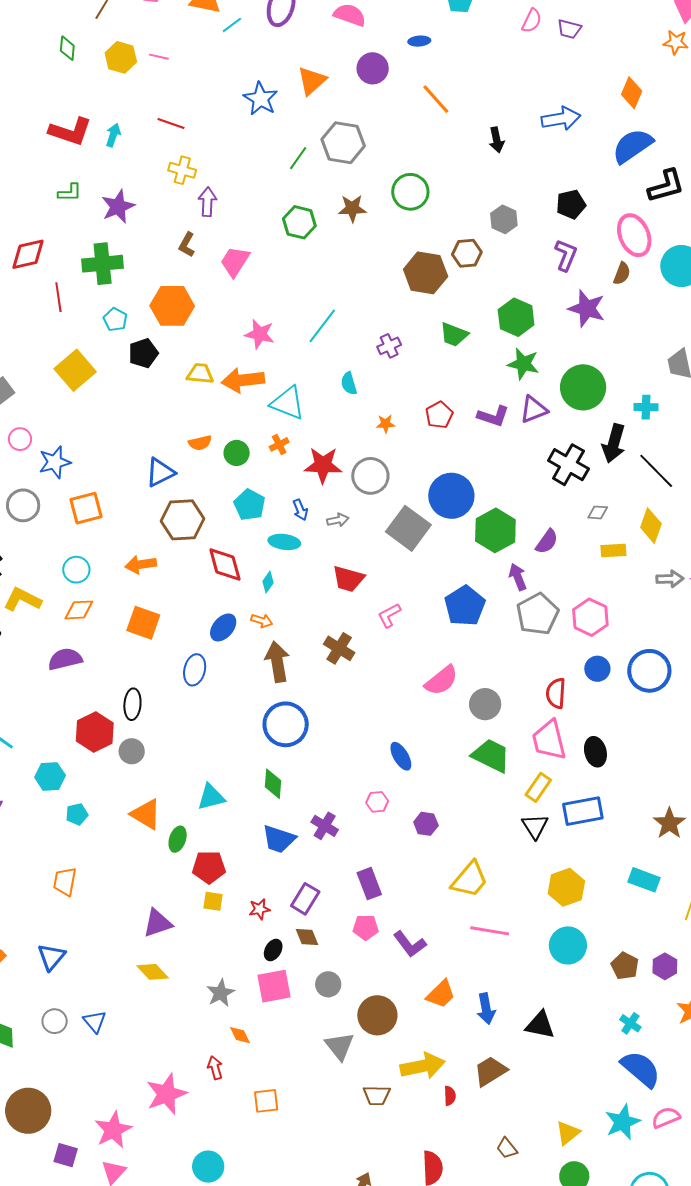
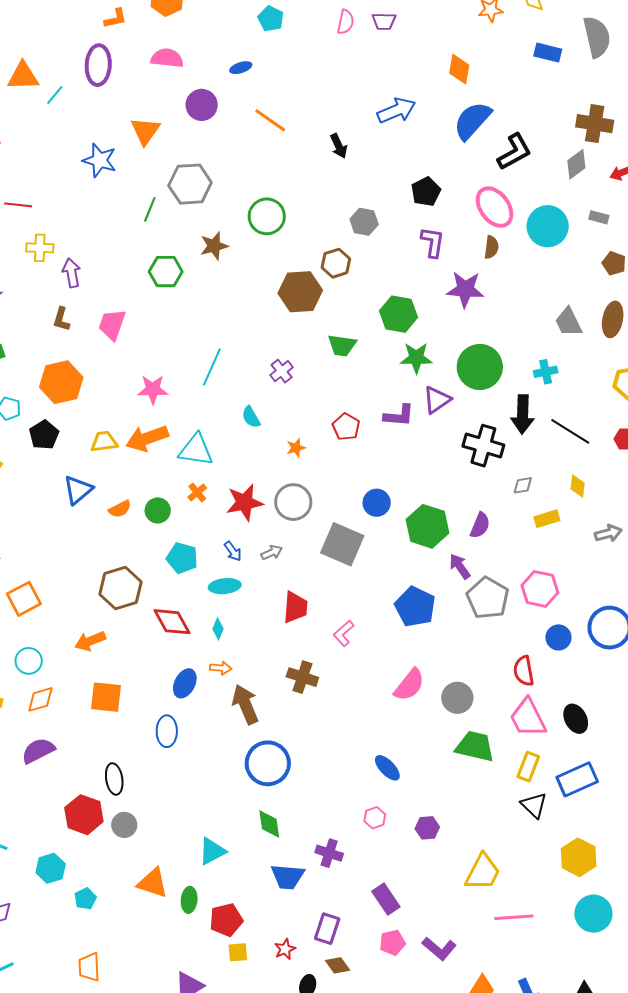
blue triangle: (160, 472) -> (78, 490), moved
blue circle: (451, 496) -> (377, 503), size x0.6
yellow diamond: (651, 526) -> (578, 486), size x0.7
red trapezoid: (348, 579) -> (295, 607), turned -88

